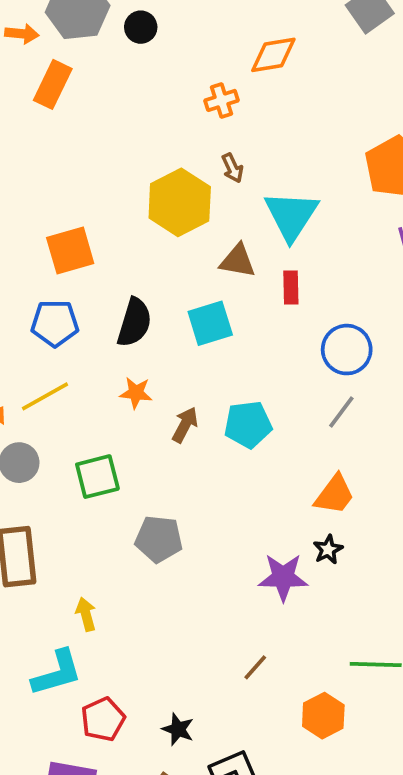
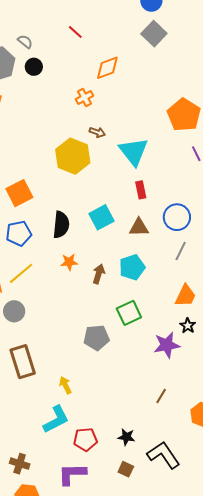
brown arrow: (232, 168) -> (97, 132), turned -35
brown triangle: (238, 261) -> (139, 227), moved
green square: (97, 477) -> (129, 313), moved
red pentagon: (103, 719) -> (85, 439), turned 30

